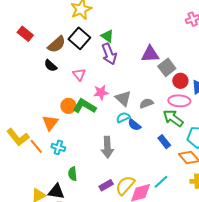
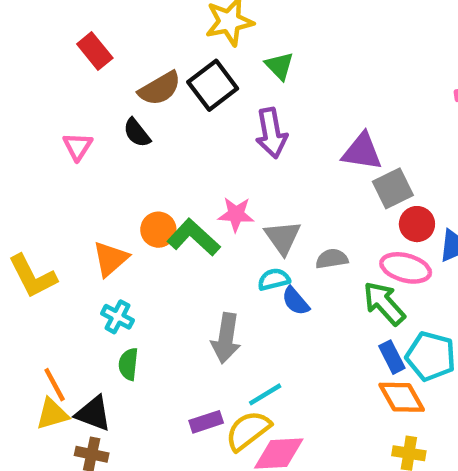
green triangle: (107, 36) -> (280, 66), moved
pink triangle: (79, 74) -> (78, 146), moved
blue rectangle: (164, 142) -> (392, 357), moved
orange line: (36, 146) -> (55, 385), moved
green semicircle: (73, 174) -> (128, 364), moved
cyan line: (161, 182) -> (265, 394), moved

